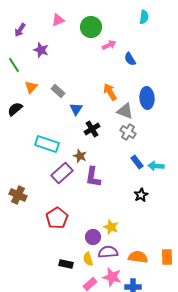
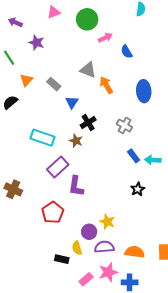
purple arrow: (20, 30) -> (15, 22), turned 80
gray triangle: (125, 111) -> (88, 70), moved
brown star: (80, 156) -> (76, 141), moved
purple L-shape: (93, 177) -> (76, 186), moved
yellow semicircle: (88, 259) -> (77, 248), moved
pink star: (112, 277) -> (108, 272), turned -30

